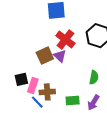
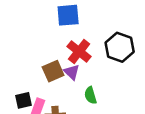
green semicircle: (94, 77) -> (90, 95), moved, turned 152

